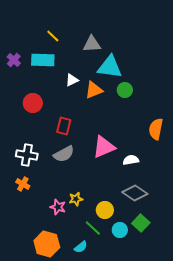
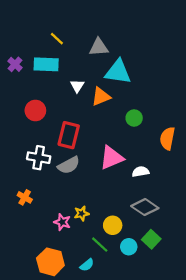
white triangle: (72, 80) -> (77, 86), turned -32
green circle: (125, 90) -> (134, 118), moved
red rectangle: (64, 126) -> (69, 135), size x1.4
white cross: (27, 155) -> (39, 158), moved

